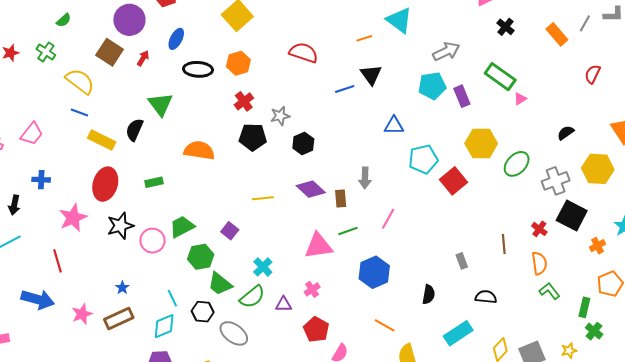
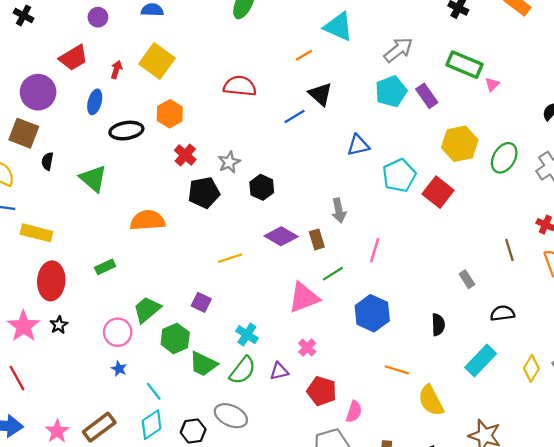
red arrow: (143, 58) -> (116, 70), moved
black semicircle: (134, 130) -> (47, 161), moved, size x0.7
black star: (120, 226) -> (59, 325), moved, size x0.6
blue star: (122, 288) -> (119, 369), moved
black hexagon: (203, 312) -> (193, 431), moved

